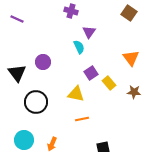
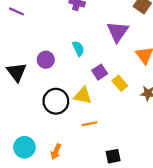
purple triangle: (89, 32) -> (118, 32), moved, size x1.5
cyan semicircle: (79, 47) -> (78, 48), moved
black circle: (36, 102) -> (56, 101), moved

